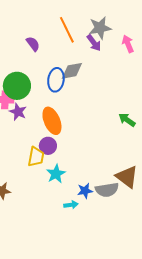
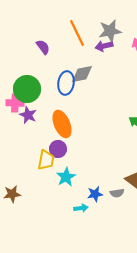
purple arrow: (94, 43) -> (104, 46), turned 114
gray semicircle: (107, 190) -> (117, 193), size x0.6

